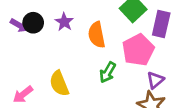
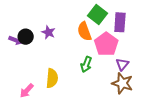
orange semicircle: (97, 35) -> (84, 31), moved
yellow semicircle: (59, 83) -> (52, 78), turned -144

